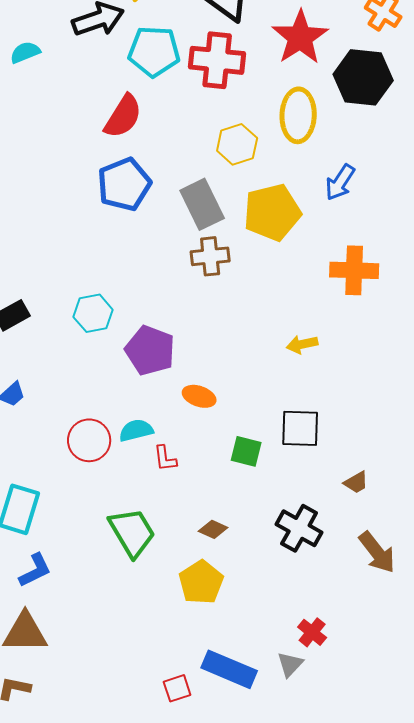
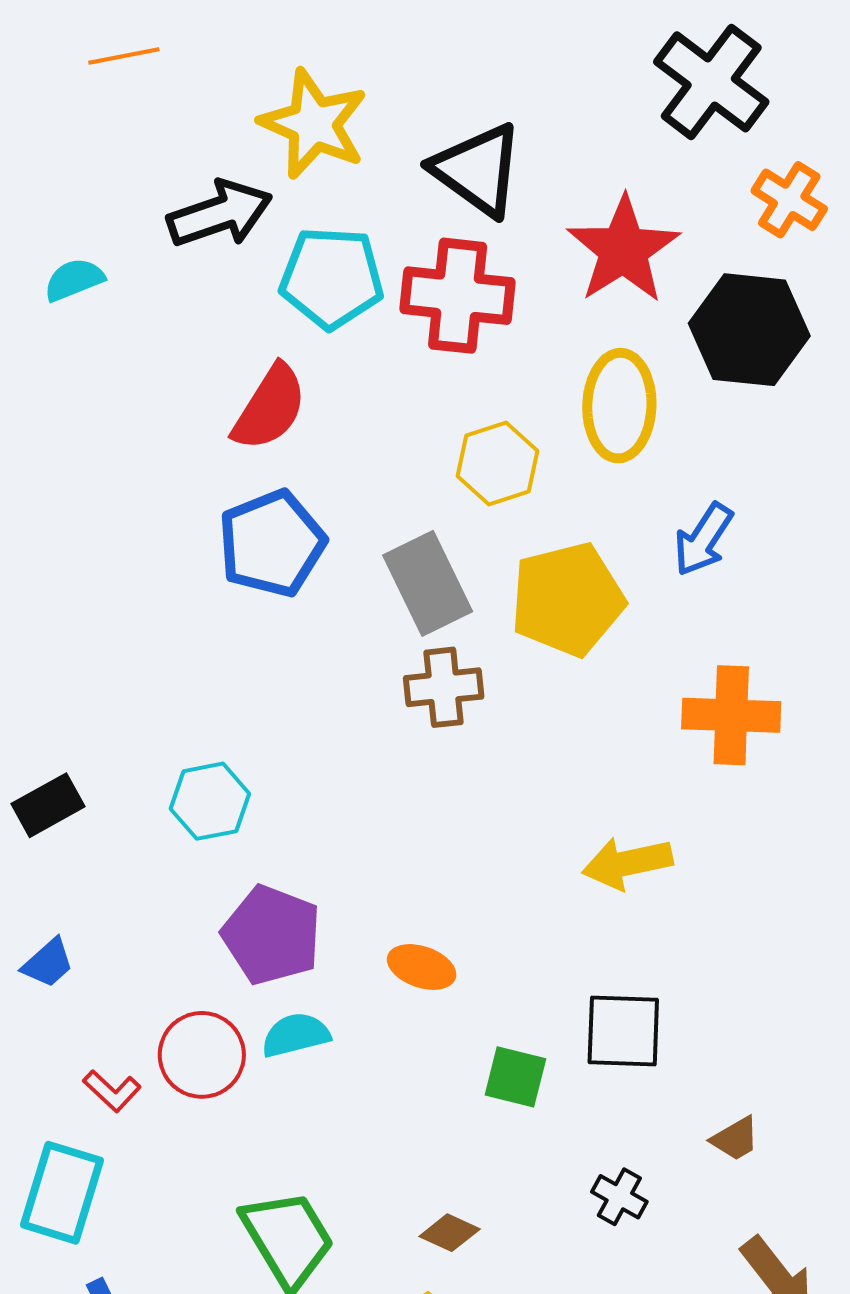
yellow arrow: (302, 344) -> (627, 863), size x1.4
purple pentagon: (150, 350) -> (272, 935), moved
red L-shape: (165, 458) -> (112, 1091), moved, turned -40
black cross: (299, 528) -> (619, 1197), moved, size x0.6

